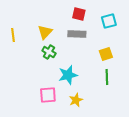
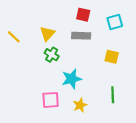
yellow line: (13, 35) -> (14, 37), turned -40
yellow square: (106, 54) -> (112, 57), turned 32
green line: (107, 77) -> (113, 95), moved

